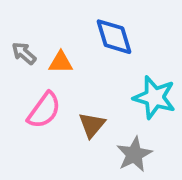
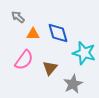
blue diamond: (114, 37) -> (58, 33), moved
gray arrow: (24, 53) -> (18, 17), moved

